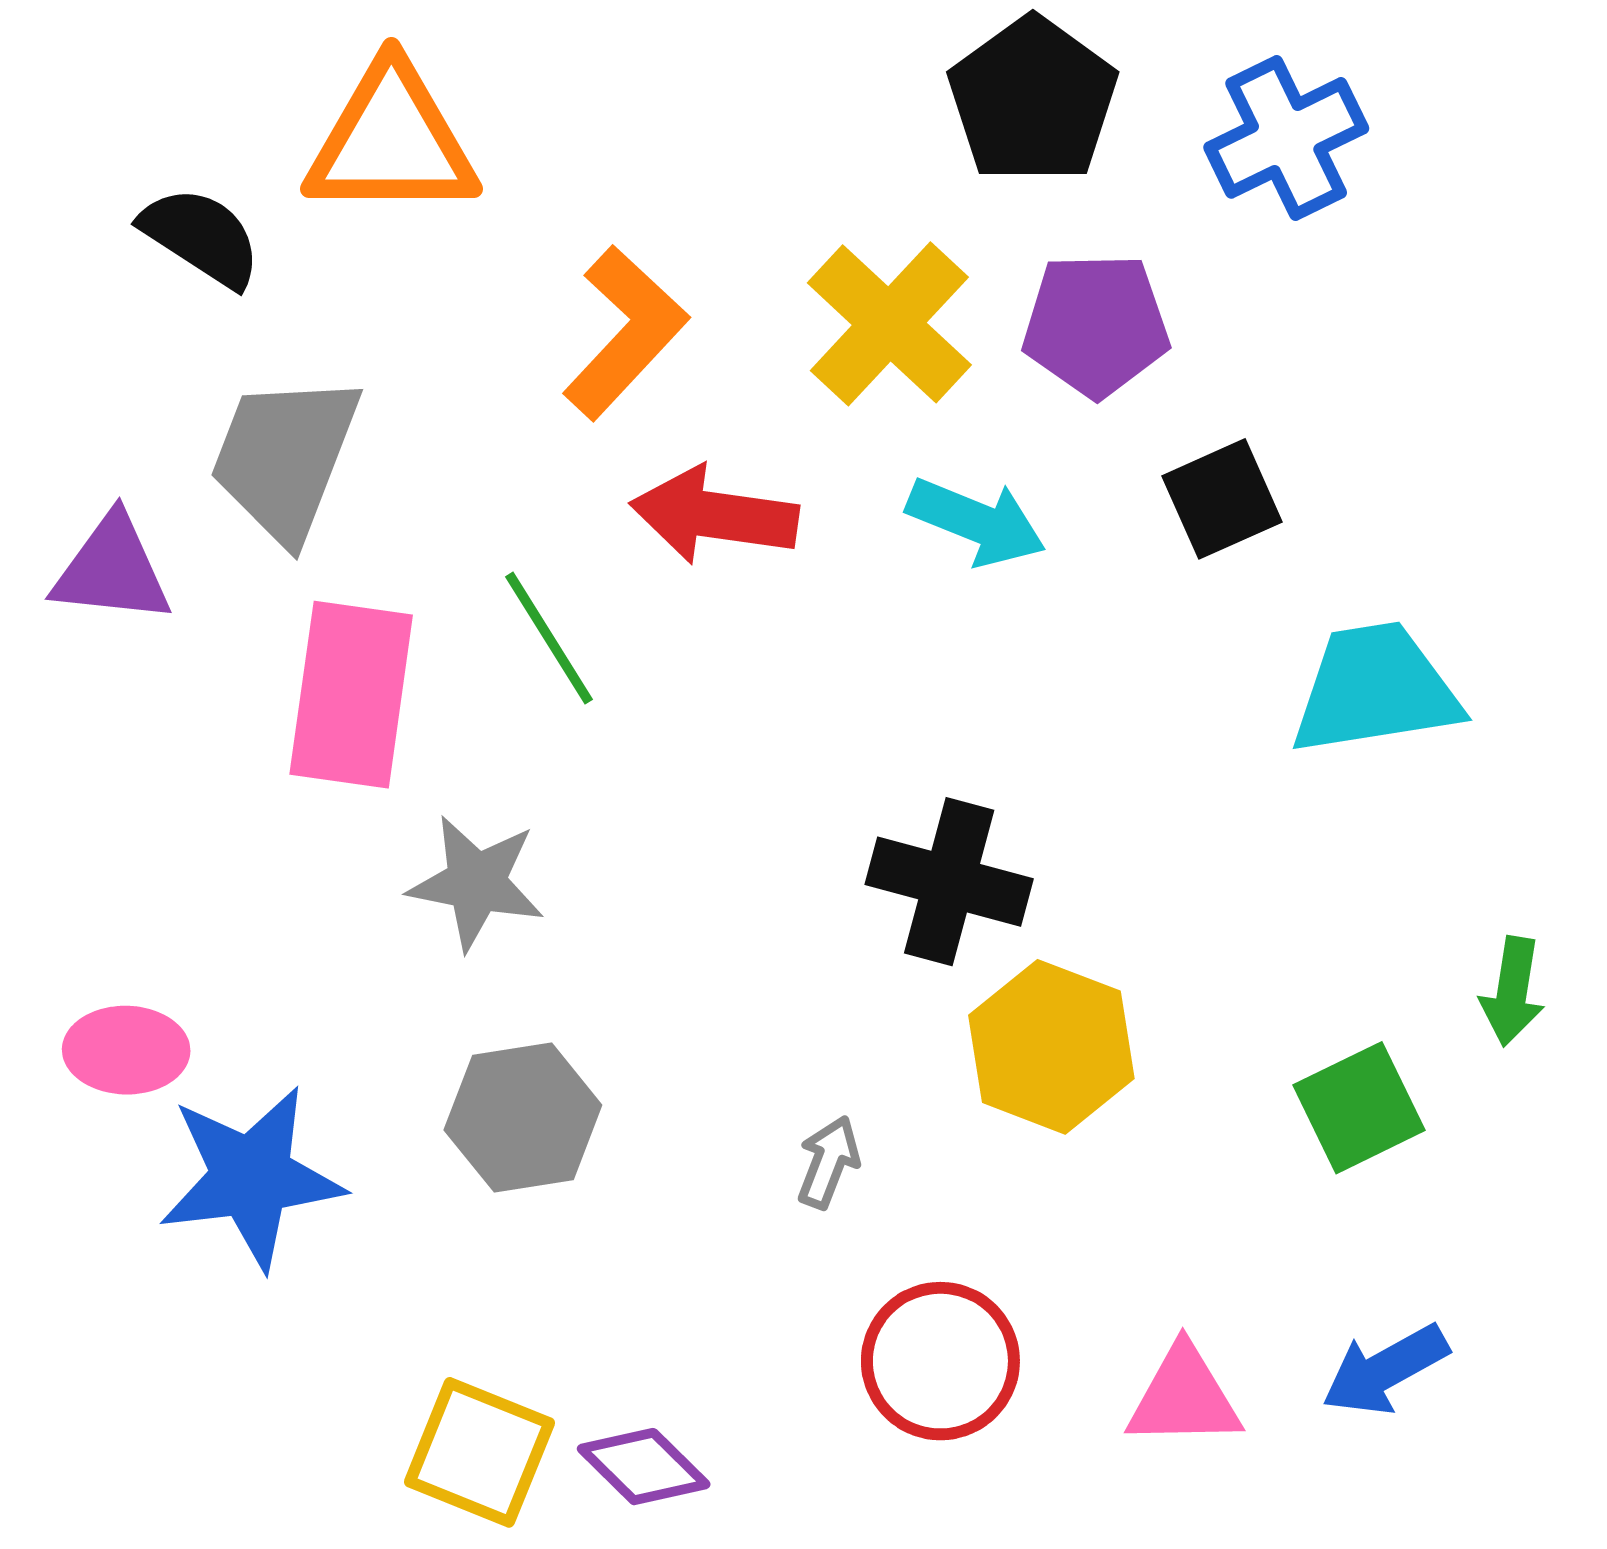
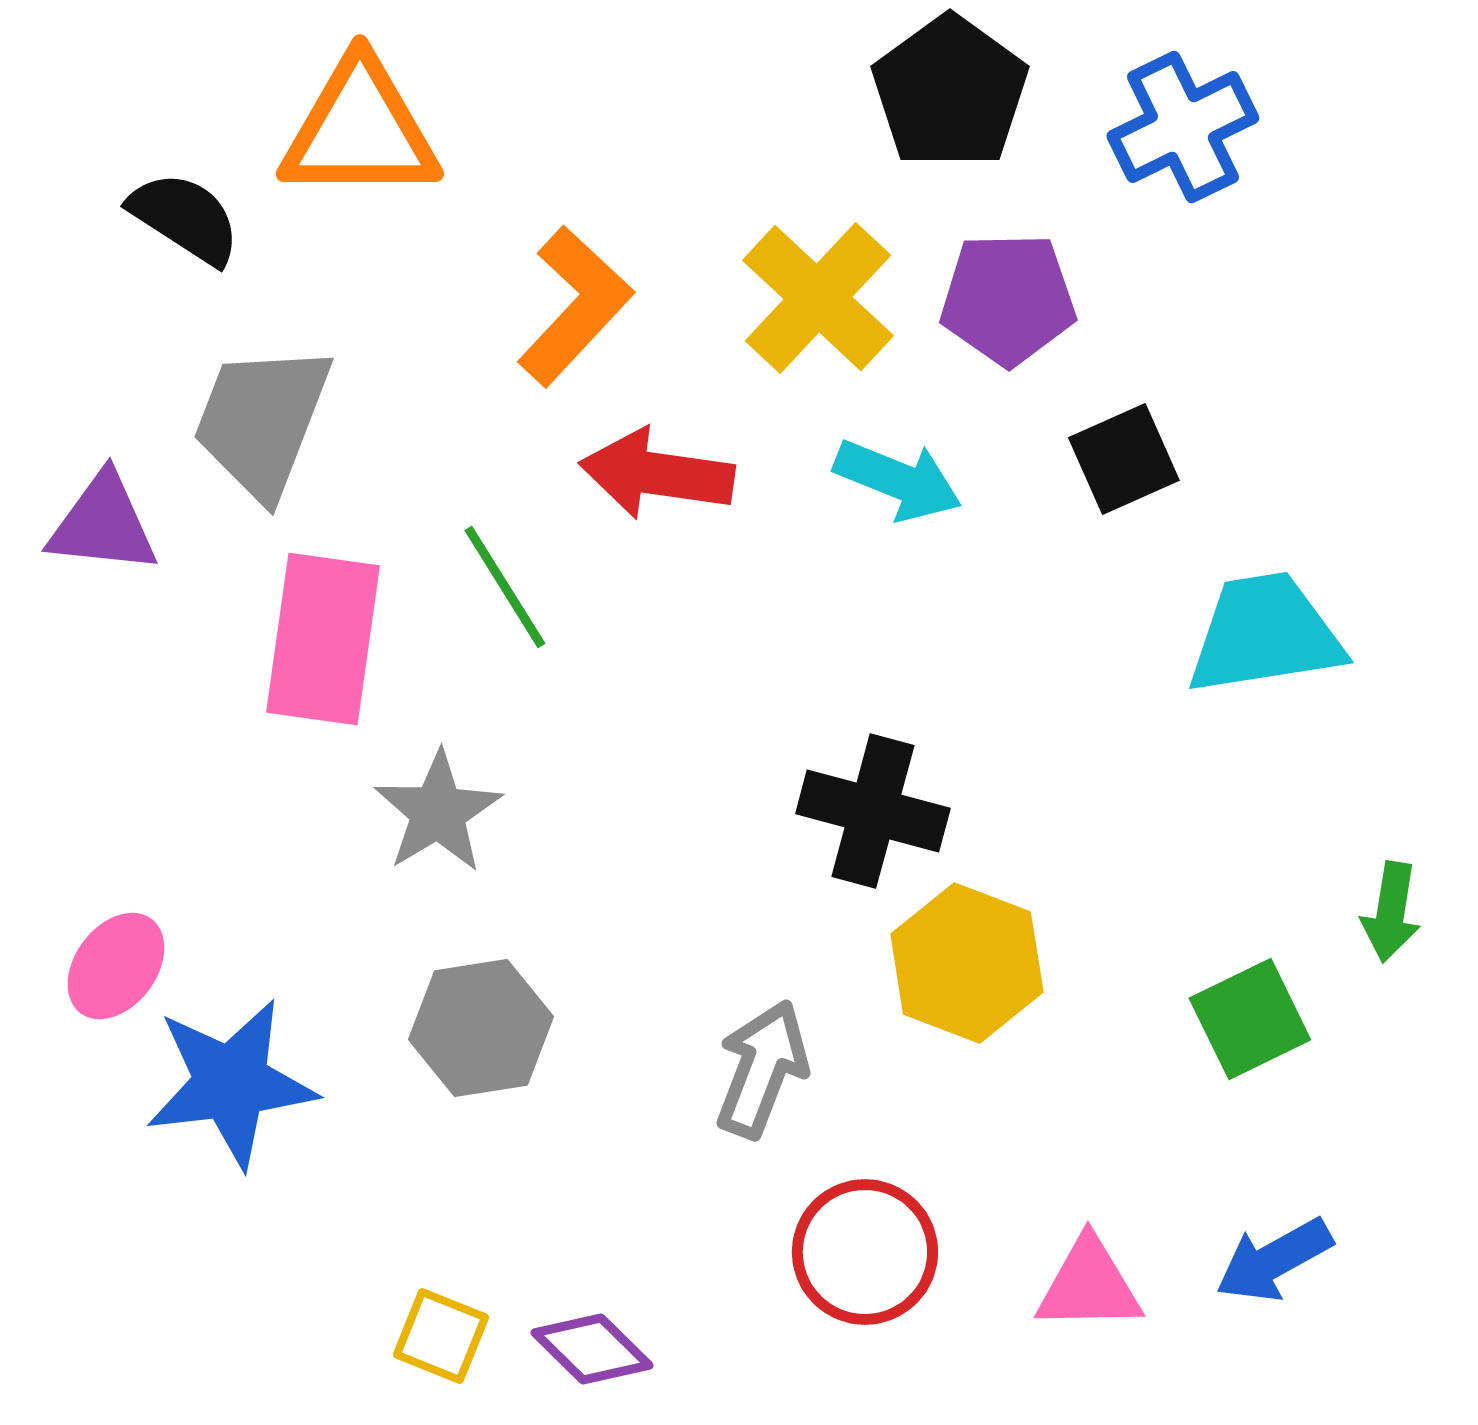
gray star: (476, 883) -> (438, 812), turned 30
pink ellipse: (126, 1050) -> (116, 966), turned -54
gray arrow: (828, 1162) -> (762, 1069), size x1.6
yellow square: (479, 1452) -> (441, 1336), size x0.7

